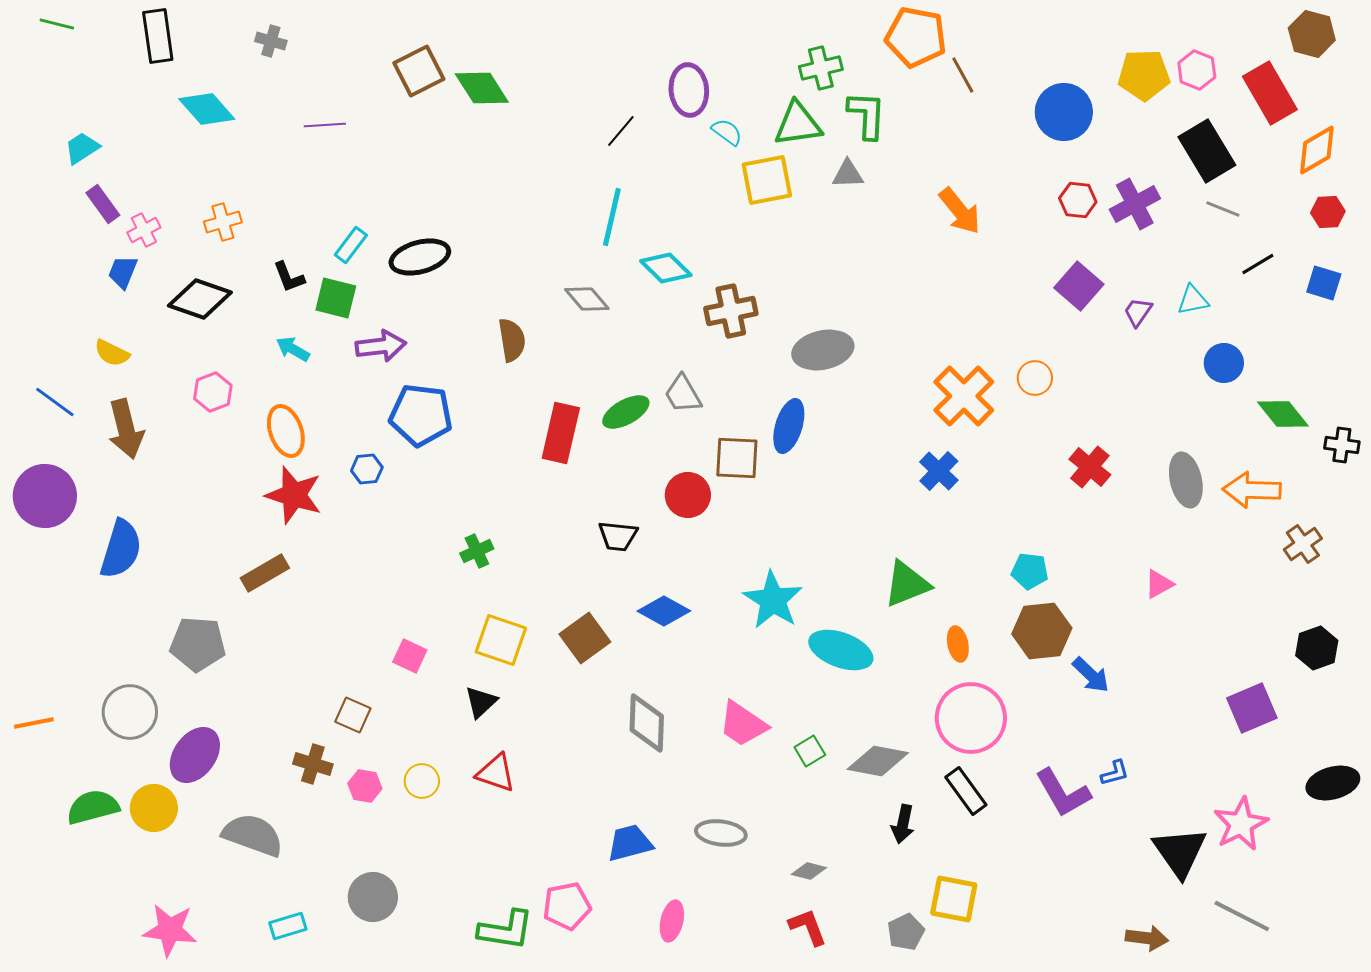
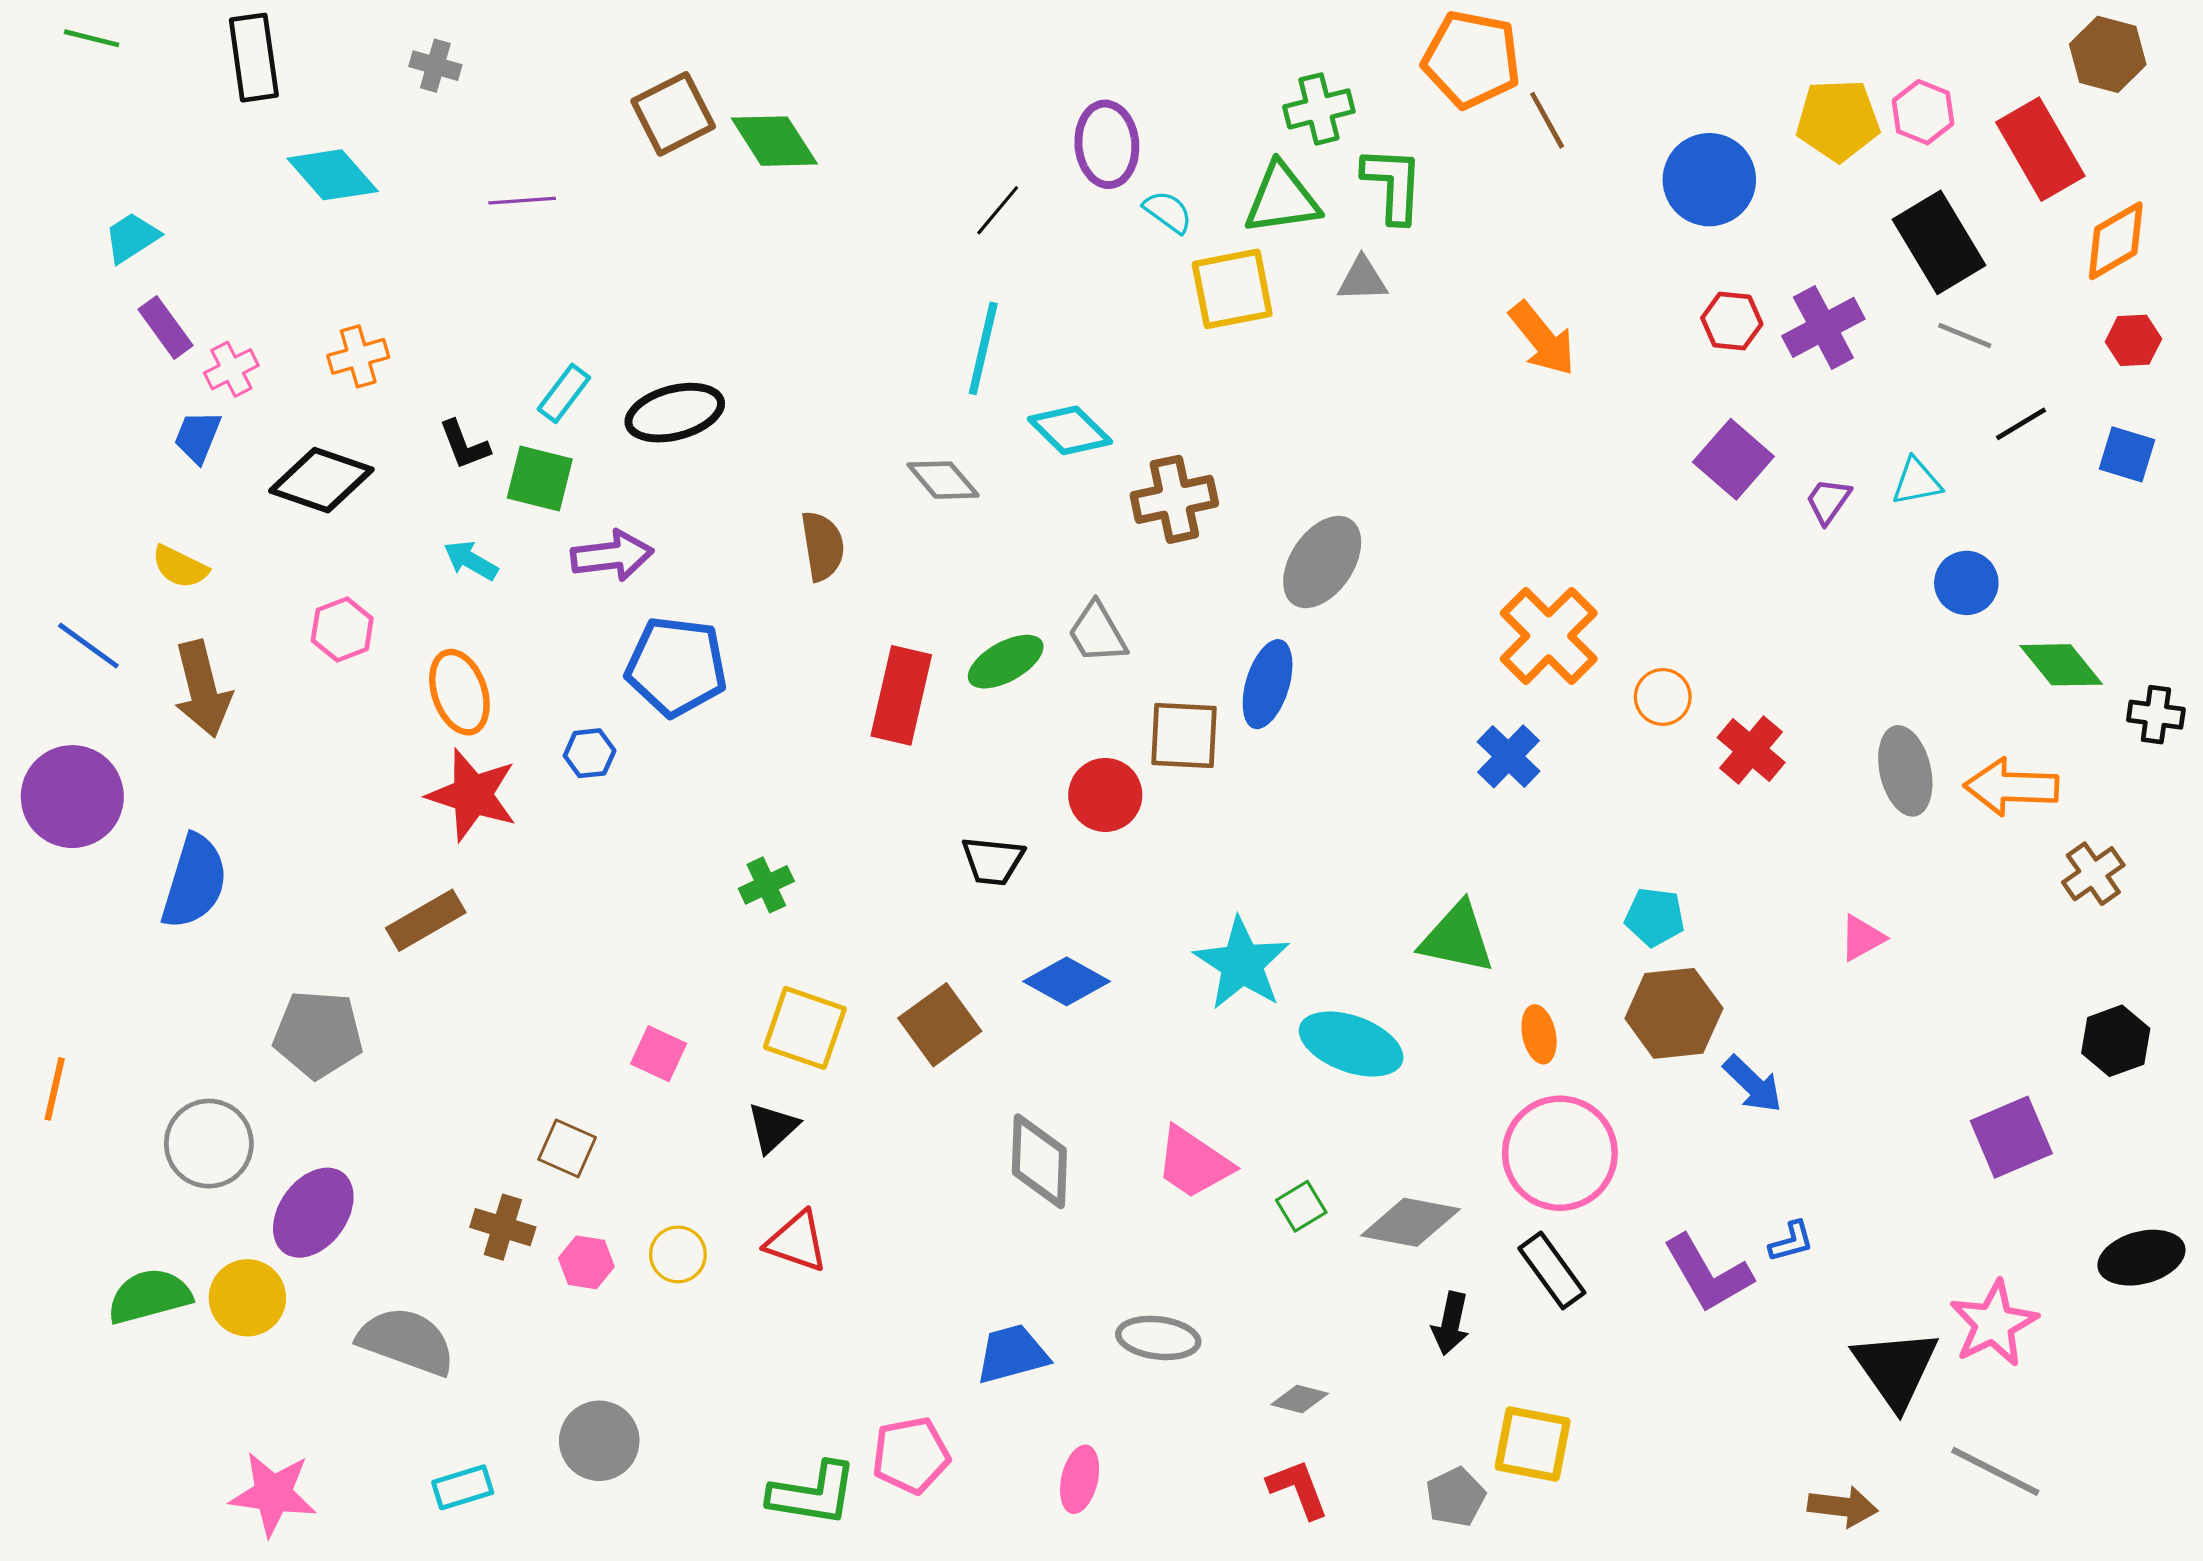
gray ellipse: (823, 350) -> (1322, 562), turned -44
orange circle: (1035, 378) -> (1663, 697), moved
green triangle: (907, 584) -> (1457, 938), turned 34
orange line: (34, 723) -> (55, 1089), moved, turned -66

